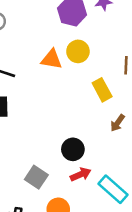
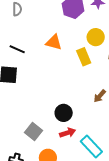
yellow circle: (78, 51) -> (96, 37), moved
yellow rectangle: (102, 90) -> (84, 57), moved

